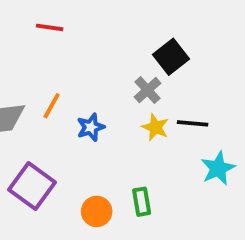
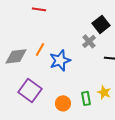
blue star: (91, 127) -> (60, 60), size x1.5
yellow star: (155, 127) -> (104, 92), moved

